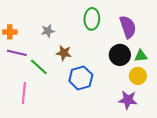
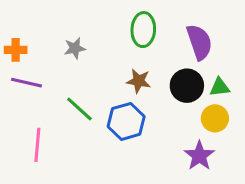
brown star: (64, 53) -> (139, 81), moved
green line: (39, 67) -> (79, 109), moved
purple star: (128, 100) -> (199, 156), turned 30

